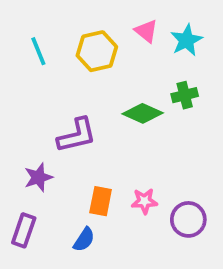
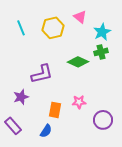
cyan star: (186, 40) -> (102, 32), moved
pink star: (144, 201) -> (79, 102), moved
purple rectangle: (24, 230) -> (13, 126), turned -60

